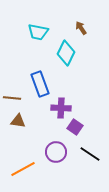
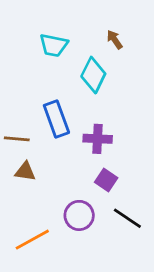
purple cross: (61, 108) -> (98, 139), moved

